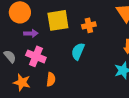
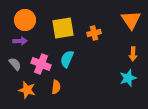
purple arrow: (31, 33) -> (20, 41), moved
cyan semicircle: (78, 51) -> (67, 59), moved

